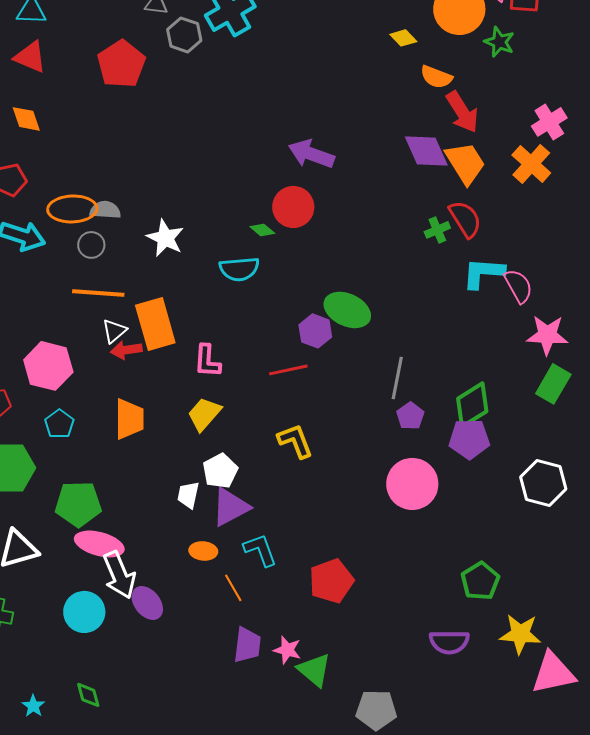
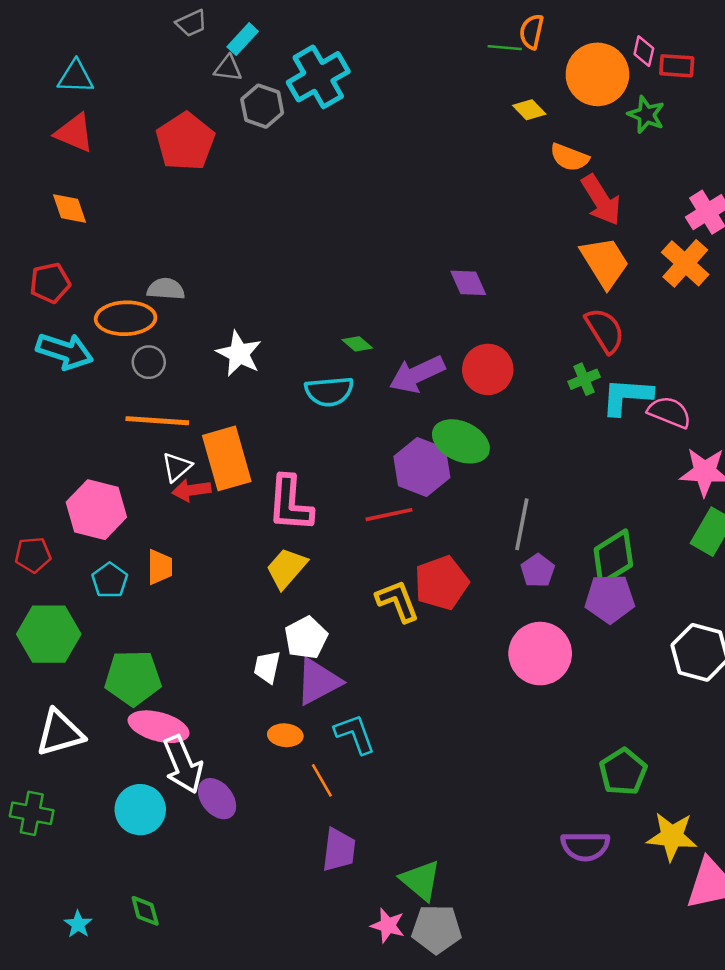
purple diamond: (426, 151) -> (468, 283), moved, size x0.7
purple arrow: (311, 154) -> (417, 374), moved, turned -45
red circle: (293, 207) -> (488, 369), moved
gray semicircle: (105, 210) -> (166, 289), moved
green cross: (437, 230) -> (584, 379), moved
pink semicircle: (518, 286) -> (669, 412), turned -39
purple hexagon: (315, 331) -> (422, 467), size x1.4
pink L-shape: (207, 361) -> (290, 504), size x1.4
orange trapezoid: (129, 419) -> (160, 567), moved, size x0.7
red pentagon: (331, 581) -> (441, 583), moved
pink star: (287, 650) -> (388, 925), moved
gray pentagon: (376, 710) -> (437, 929), moved

